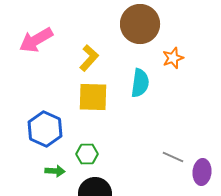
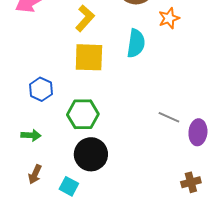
blue hexagon: (45, 129) -> (41, 89), size x0.7
green hexagon: (87, 154) -> (83, 114), size x1.4
green arrow: (55, 171) -> (31, 135), moved

